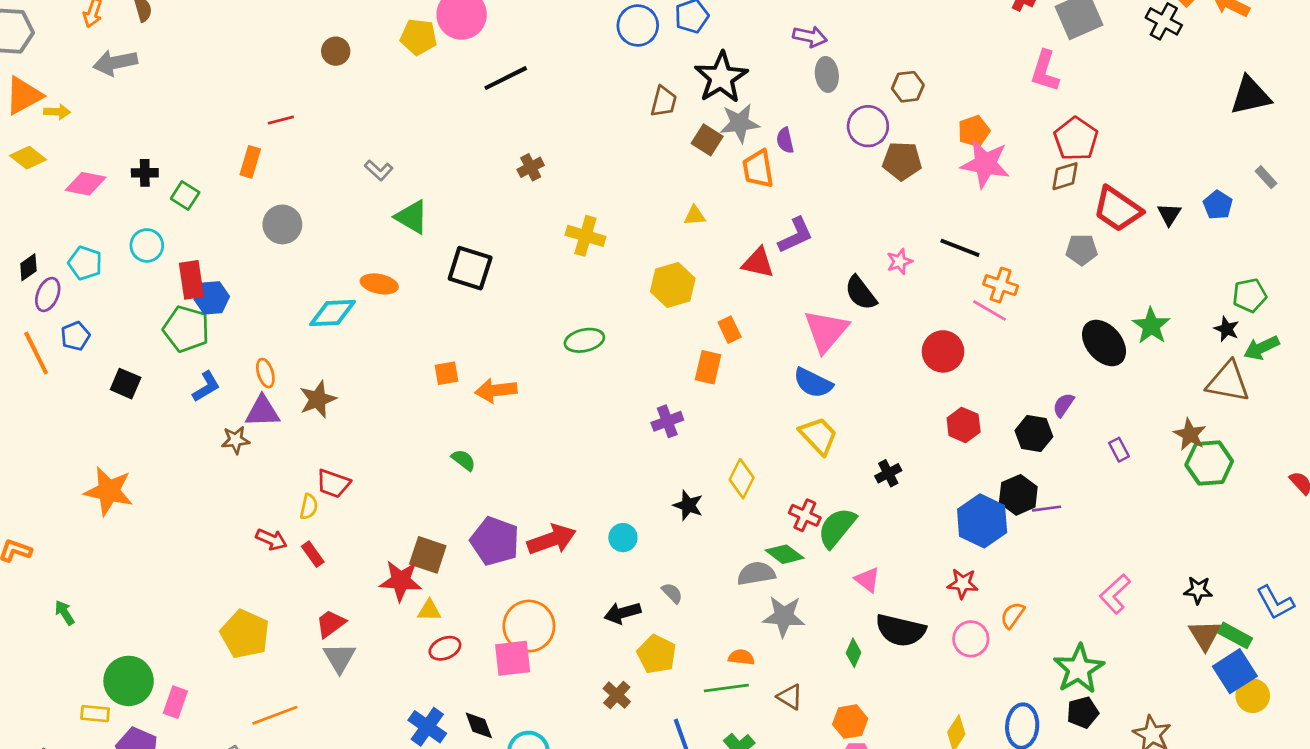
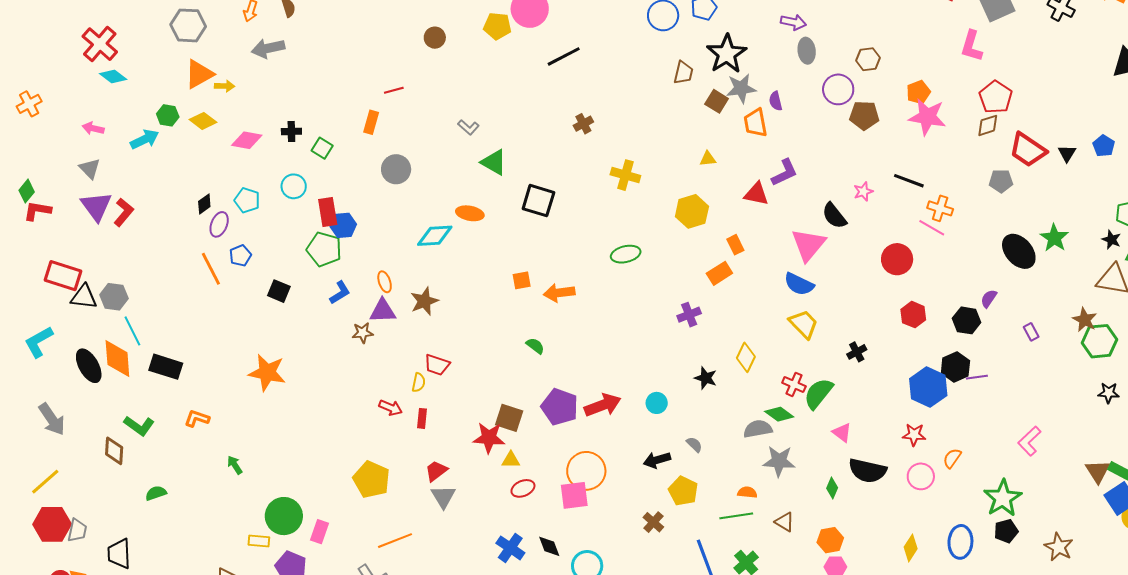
orange rectangle: (708, 367) -> (719, 273), turned 45
red rectangle: (313, 554) -> (422, 418), turned 42
black star: (1198, 590) -> (1109, 393), moved

